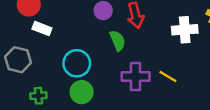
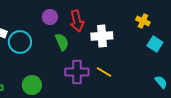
white cross: (185, 30) -> (102, 36), moved
cyan circle: (77, 63) -> (20, 42), moved

